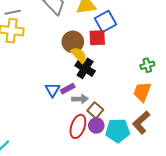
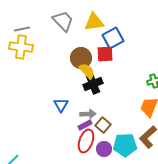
black cross: (85, 68) -> (93, 84), turned 36
purple rectangle: (68, 89) -> (85, 125), moved
purple circle: (96, 125) -> (104, 149), moved

